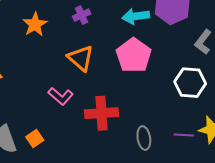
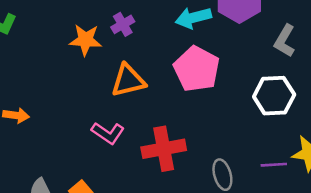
orange star: (35, 24) -> (86, 40), moved, turned -30
orange triangle: (81, 58) -> (128, 80), turned -48

